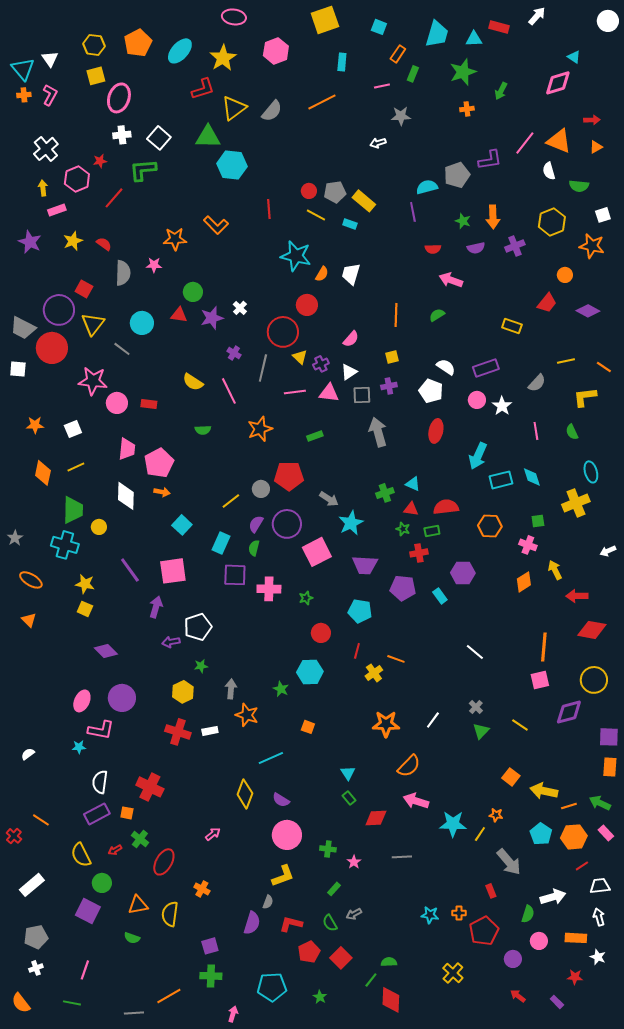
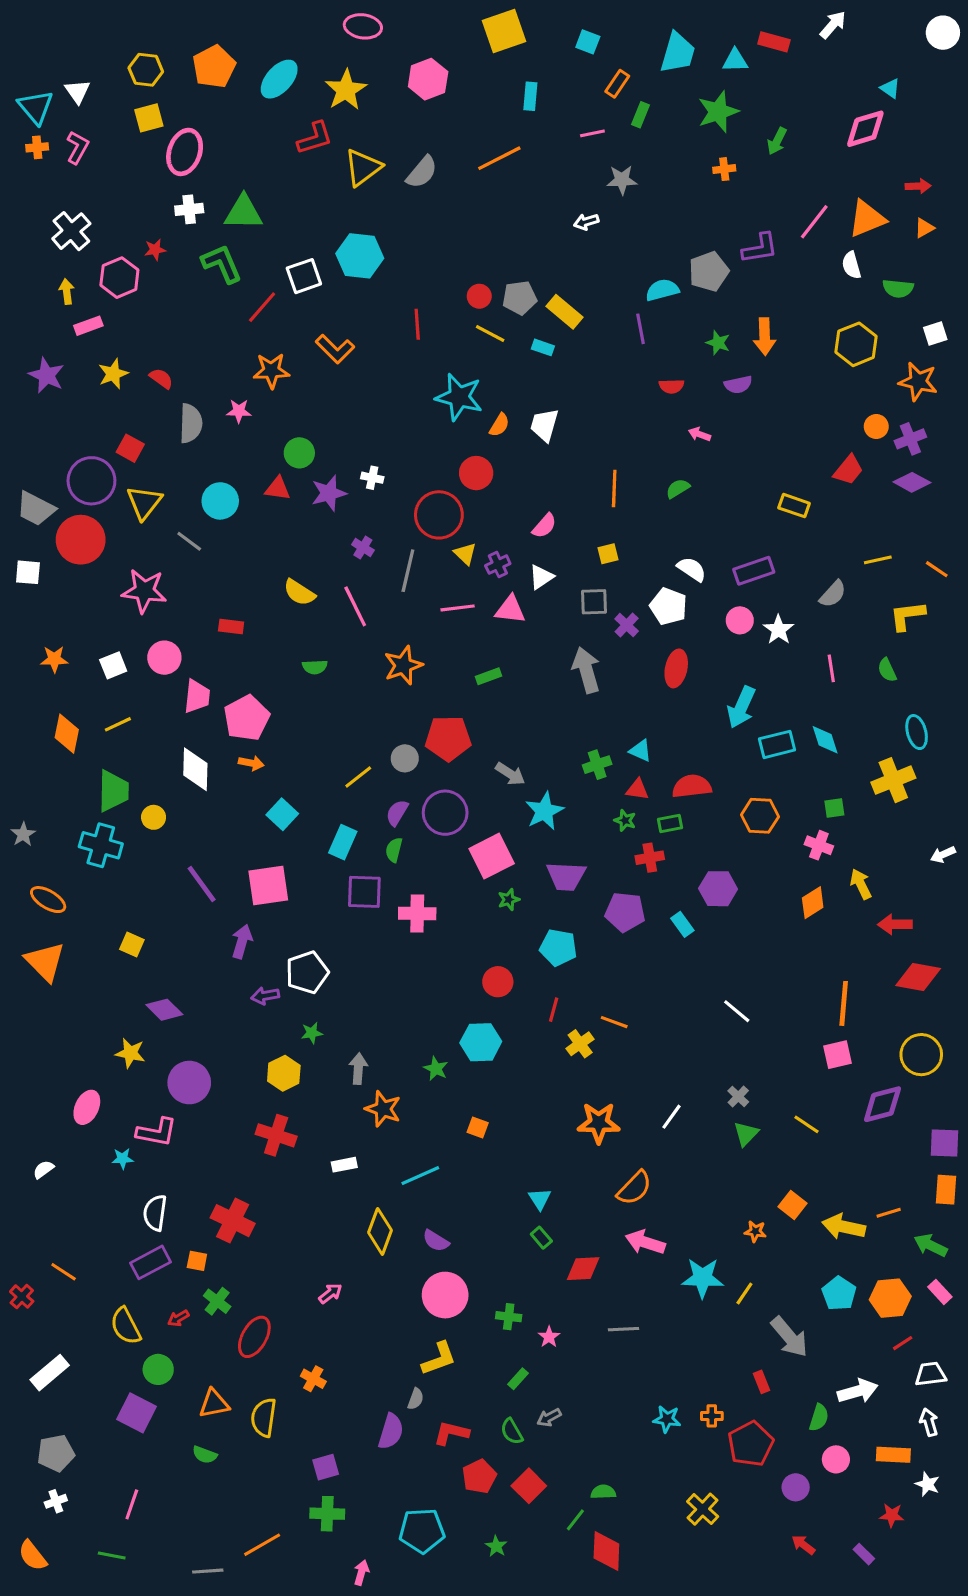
green triangle: (208, 137) -> (243, 212), moved
white square: (159, 138) -> (304, 276), moved, turned 30
orange triangle: (559, 141) -> (867, 219), turned -44
green L-shape: (143, 170) -> (222, 264), turned 72
red line: (114, 198) -> (262, 307), moved
purple cross: (515, 246) -> (910, 439), moved
pink arrow: (451, 280) -> (699, 434), size x0.6
white cross: (240, 308) -> (372, 478), turned -32
purple cross: (389, 386) -> (627, 625), moved, turned -35
gray square: (362, 395) -> (594, 602), moved
pink circle: (117, 403) -> (164, 658), moved
yellow star: (85, 584) -> (130, 1053), moved
green star: (306, 598) -> (509, 900), moved
orange triangle: (29, 620) -> (45, 962), size x1.8
pink ellipse: (82, 701) -> (87, 1107), moved
white rectangle: (210, 731) -> (344, 1165), moved
orange line: (569, 806) -> (889, 1213), moved
orange star: (496, 815) -> (755, 1231), moved

